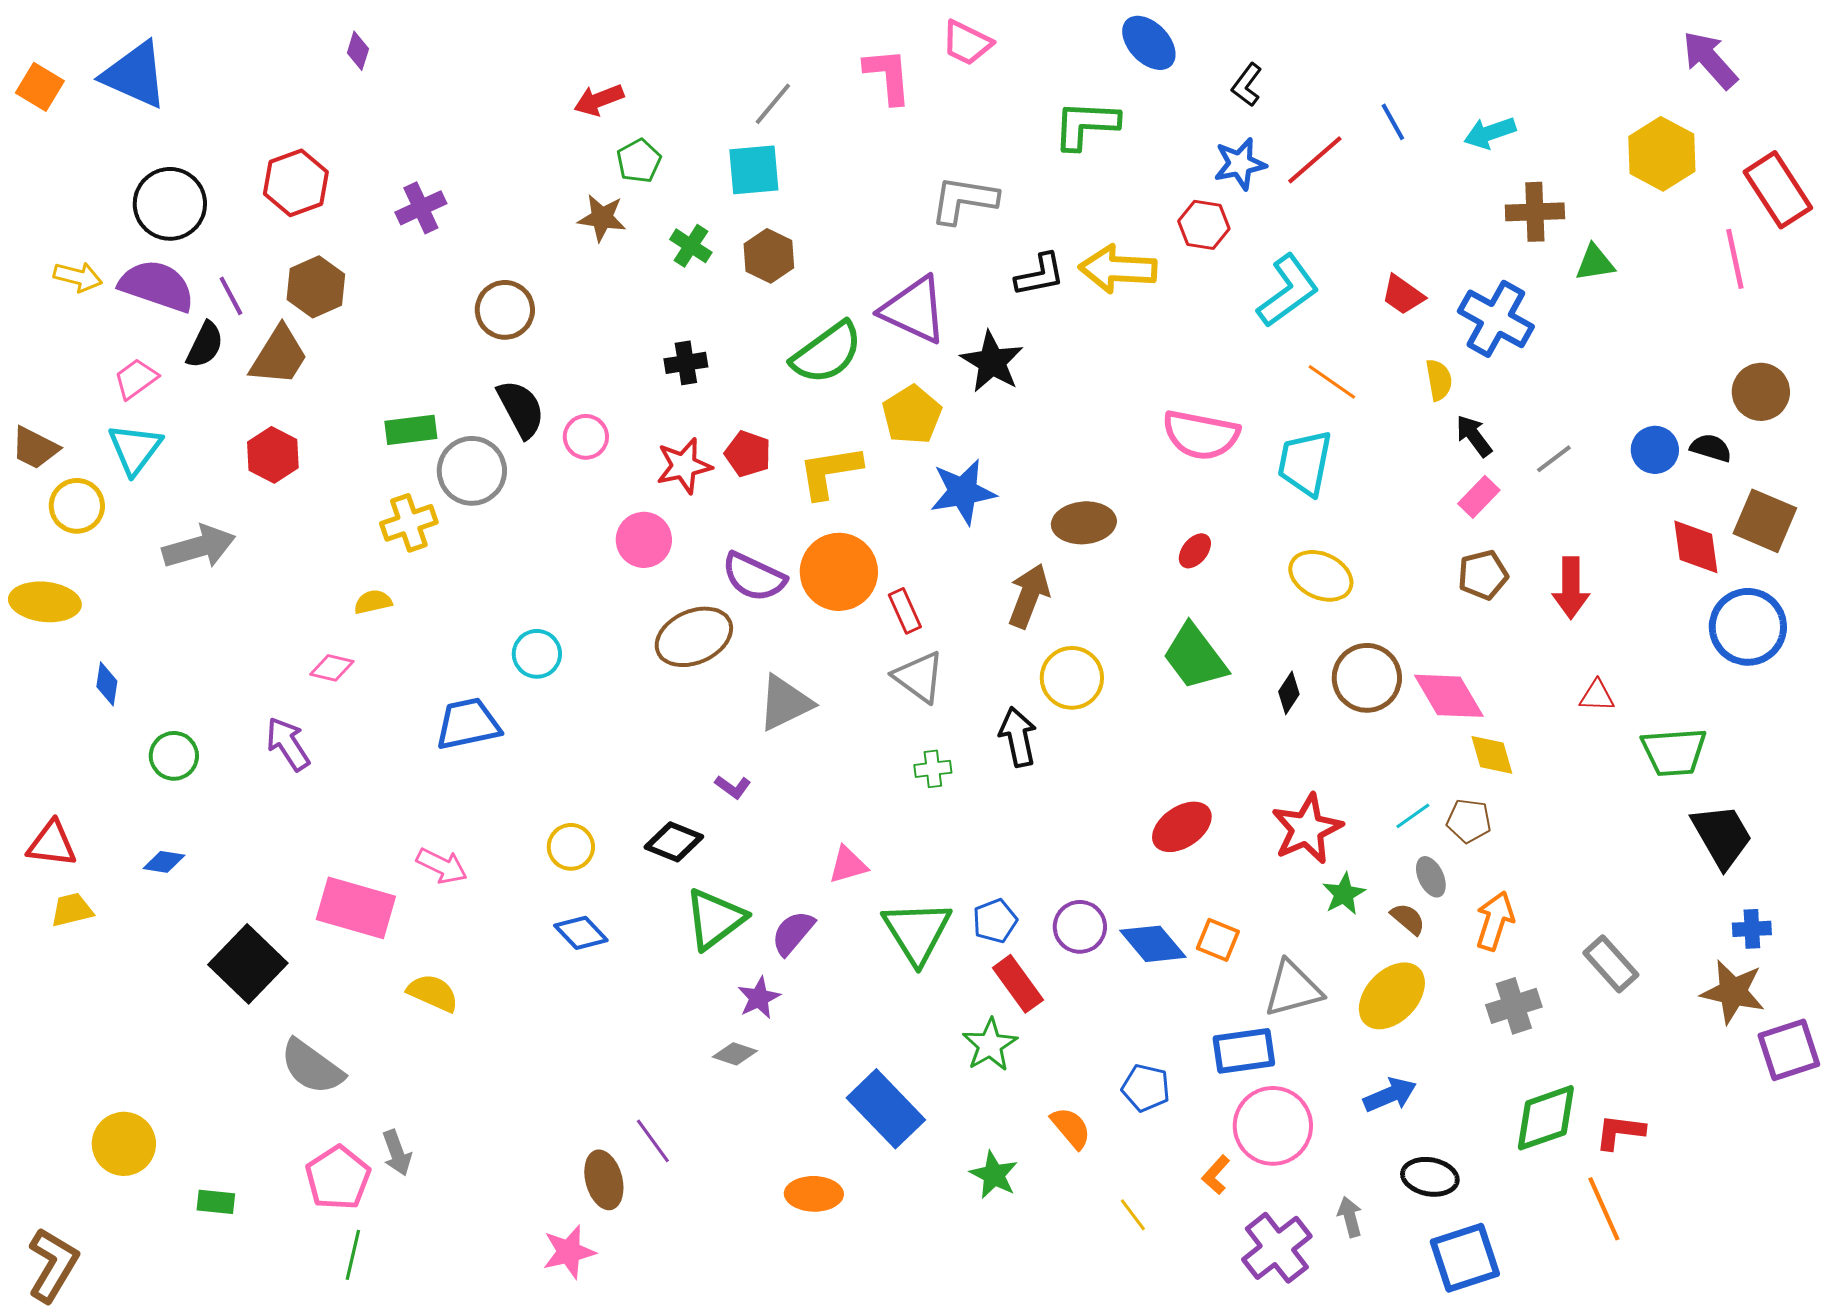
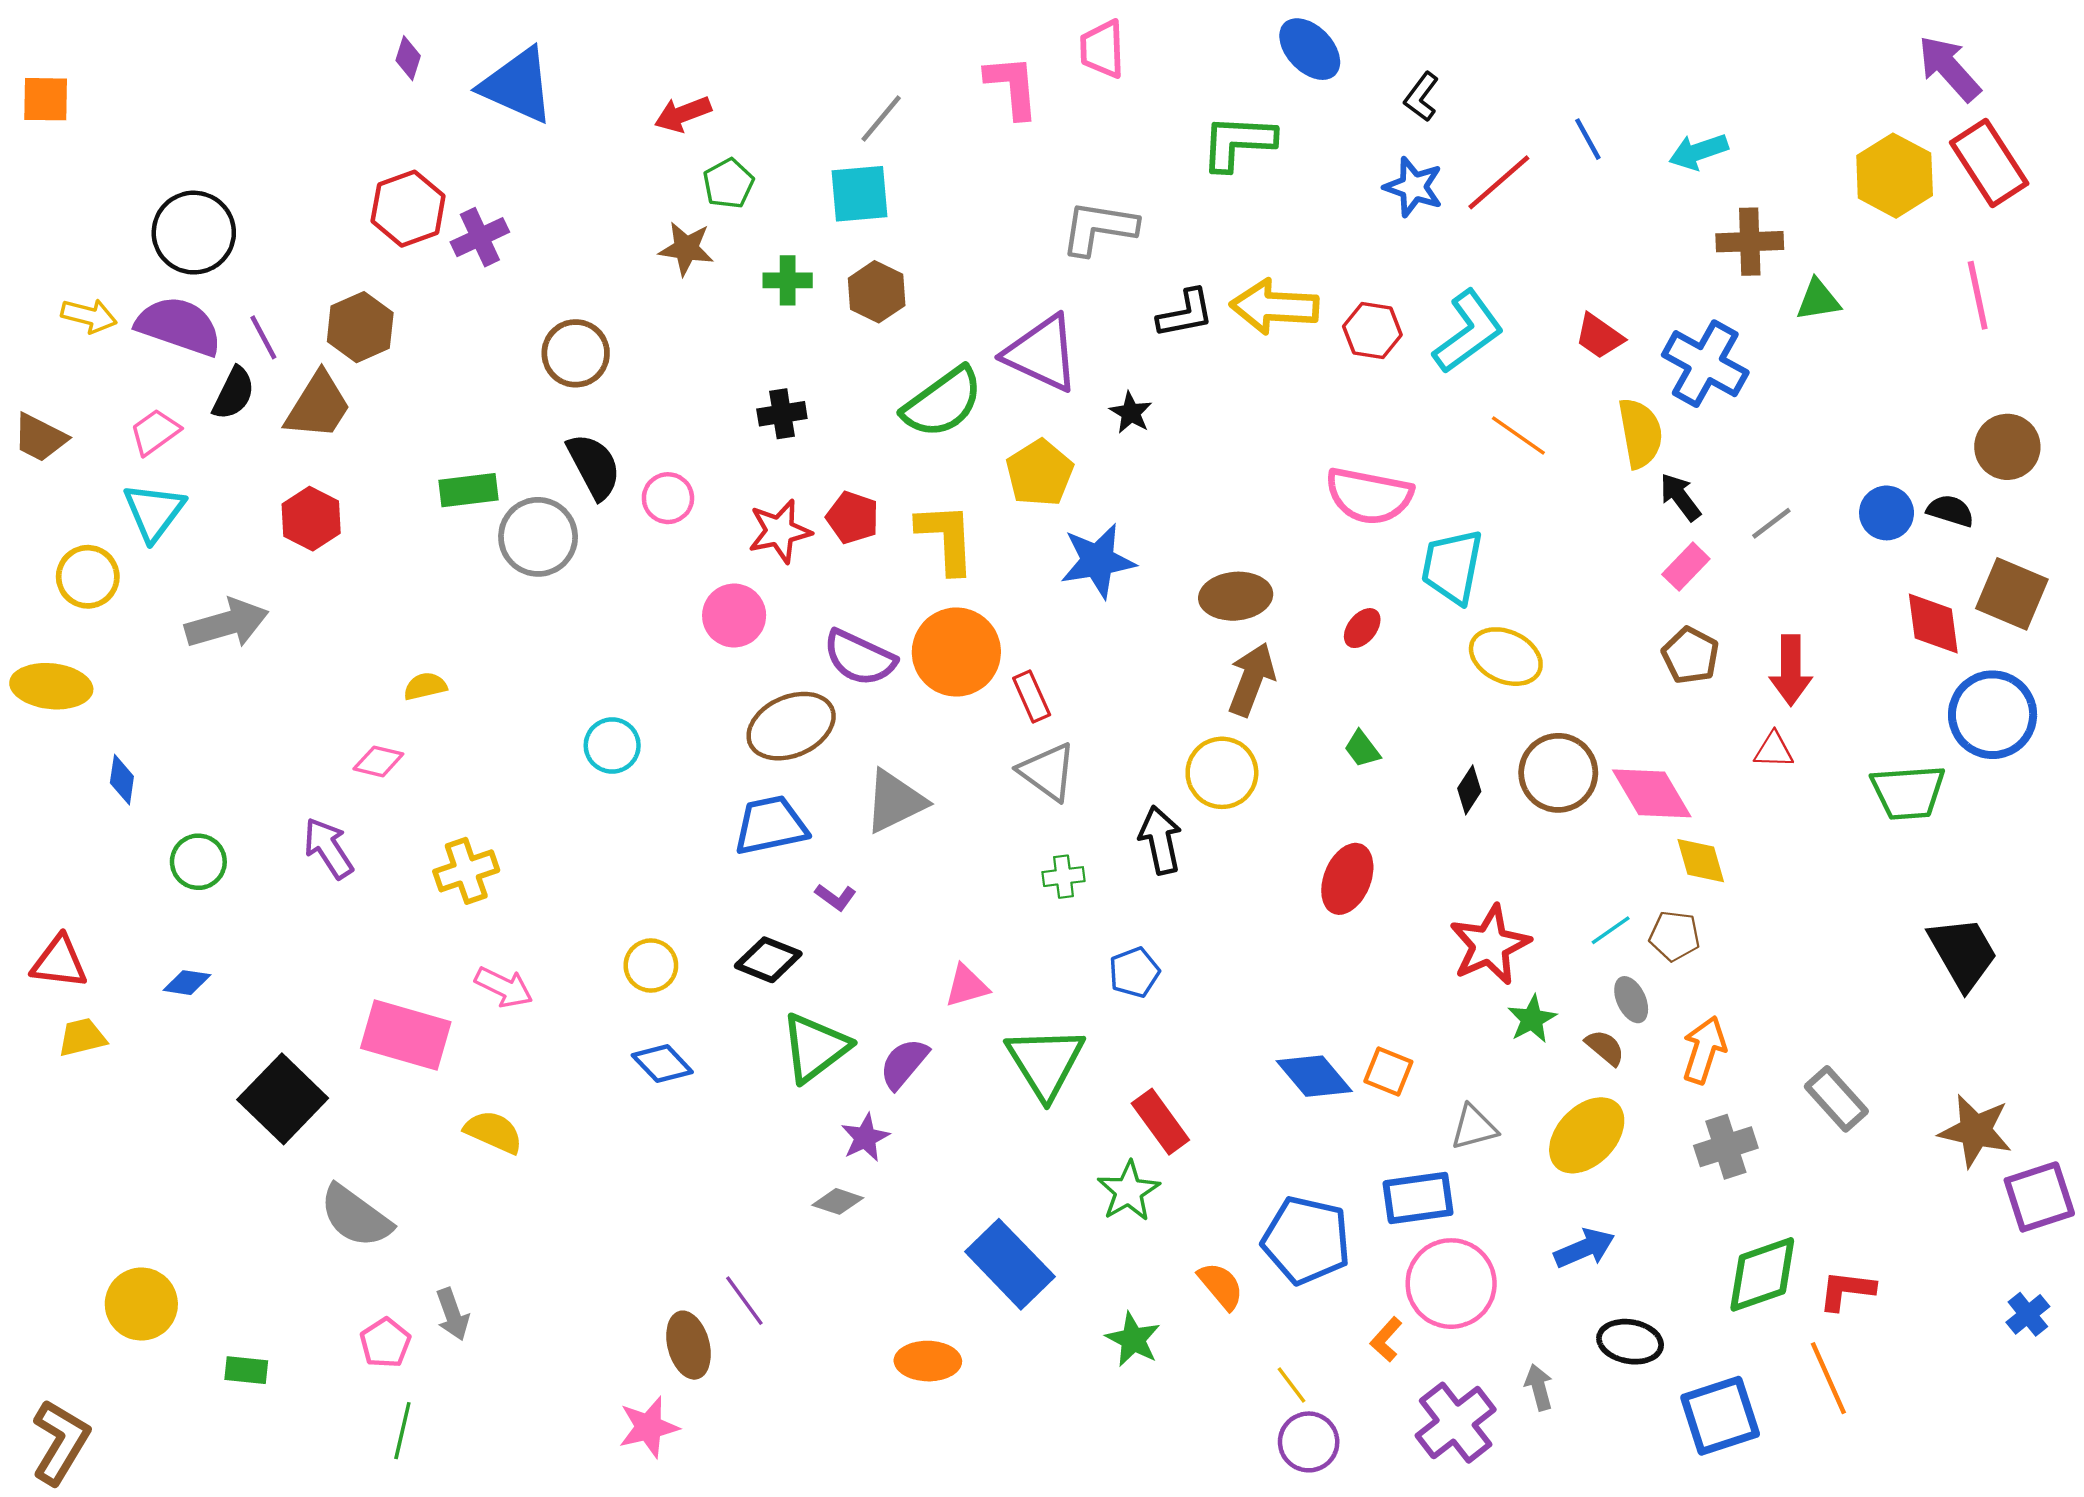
pink trapezoid: (967, 43) -> (1102, 49), turned 62
blue triangle: (135, 75) -> (518, 85), moved
orange square: (40, 87) -> (46, 99), turned -30
blue star: (1240, 164) -> (1413, 187), turned 30
red hexagon: (296, 183) -> (408, 209), moved
red rectangle: (1778, 190) -> (1989, 163), moved
red hexagon: (1204, 225) -> (1372, 331), moved
green cross: (691, 246) -> (788, 280), turned -33
black star: (992, 362) -> (1131, 413), size x0.6
yellow semicircle: (1439, 380) -> (1640, 433), size x1.5
brown trapezoid: (35, 448) -> (40, 438), moved
cyan trapezoid: (1305, 463) -> (1452, 567), moved
yellow L-shape: (830, 472) -> (946, 538), turned 96
yellow cross: (409, 523) -> (466, 871), moved
brown pentagon: (1483, 575) -> (1690, 655), turned -30
brown arrow: (1029, 596) -> (1252, 679), moved
green trapezoid: (1195, 657) -> (1362, 749), size x0.5
red triangle: (1597, 696) -> (1774, 750), moved
blue trapezoid: (468, 724) -> (771, 825), moved
green trapezoid: (1674, 752) -> (1908, 792), moved
red ellipse: (1182, 827) -> (1347, 879), moved, turned -34
blue pentagon: (995, 921) -> (1134, 972), moved
purple circle: (1080, 927) -> (1309, 1442), moved
blue cross: (1752, 929) -> (2028, 1314), moved, turned -36
gray triangle: (1293, 989) -> (1474, 1127), size x0.7
blue pentagon: (1146, 1088) -> (1306, 1240), size x1.6
pink pentagon: (338, 1178) -> (385, 1343), size x0.7
blue square: (1465, 1258) -> (1720, 1416), moved

